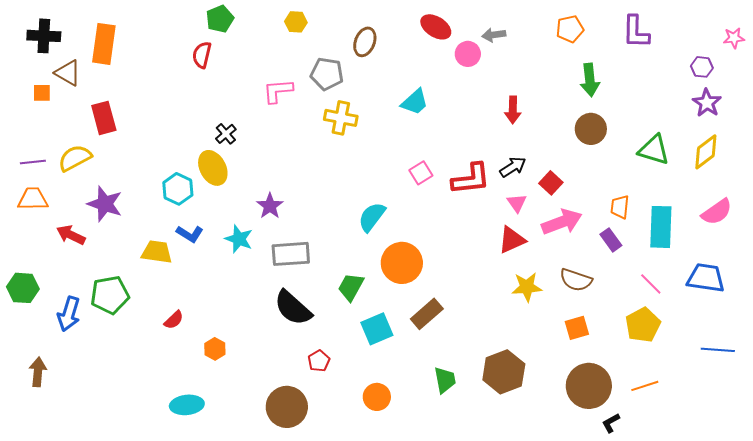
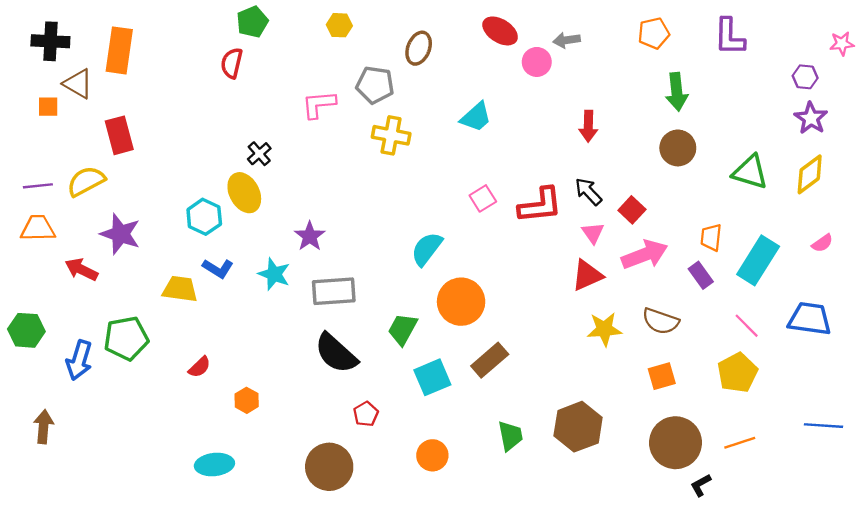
black arrow: (513, 167) -> (588, 192), turned -100
pink semicircle: (717, 212) -> (822, 243), size x0.6
cyan rectangle: (661, 227) -> (758, 260), turned 30
blue line: (718, 350) -> (823, 426), moved

